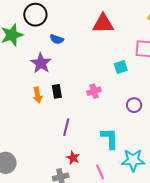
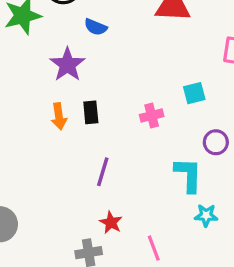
cyan square: (121, 67) -> (194, 93), moved
cyan L-shape: (110, 138) -> (188, 175), moved
cyan star: (133, 160) -> (206, 215), moved, size x0.6

